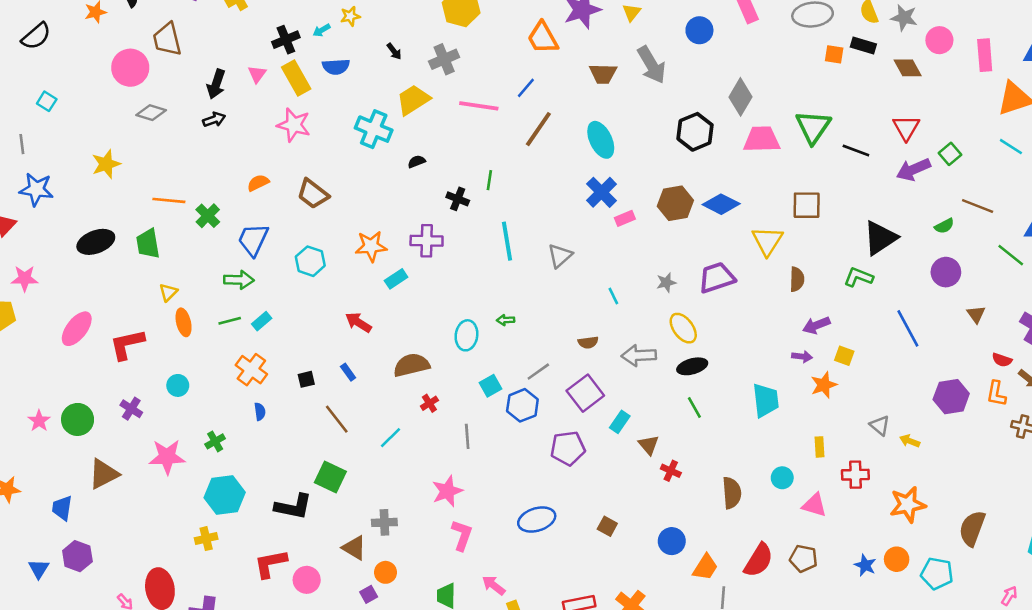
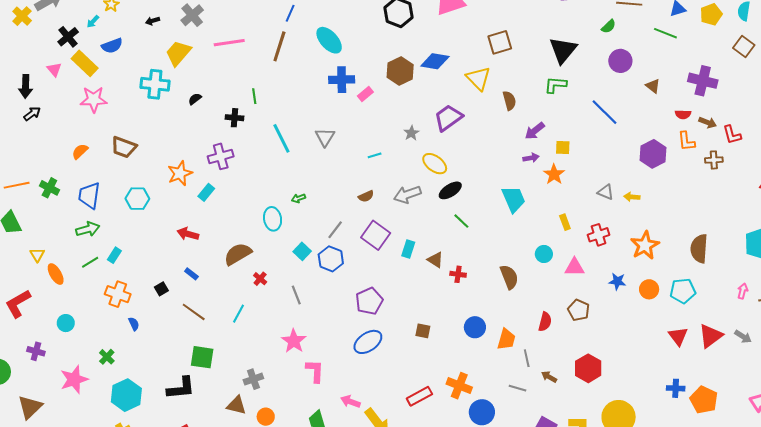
black arrow: (394, 51) -> (153, 21), turned 128
blue line: (526, 88) -> (290, 13), moved
blue cross: (602, 192) -> (342, 80), turned -30
cyan line: (613, 296) -> (375, 155), turned -64
purple pentagon: (568, 448) -> (369, 301), moved
brown pentagon: (804, 558) -> (579, 310), turned 30
red semicircle: (759, 560) -> (545, 322), size x0.7
blue star: (865, 565) -> (617, 281), moved

